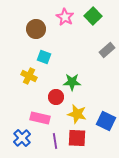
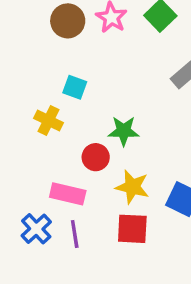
brown circle: (36, 29) -> (68, 21), moved
purple line: (55, 141) -> (75, 234), moved

